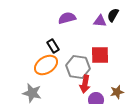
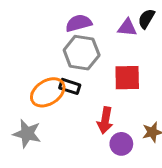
black rectangle: (53, 46) -> (70, 86), moved, turned -40
gray hexagon: (78, 67) -> (82, 53), moved

